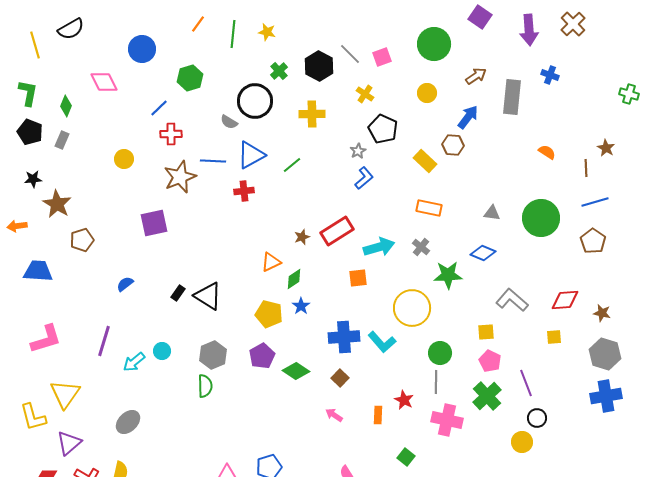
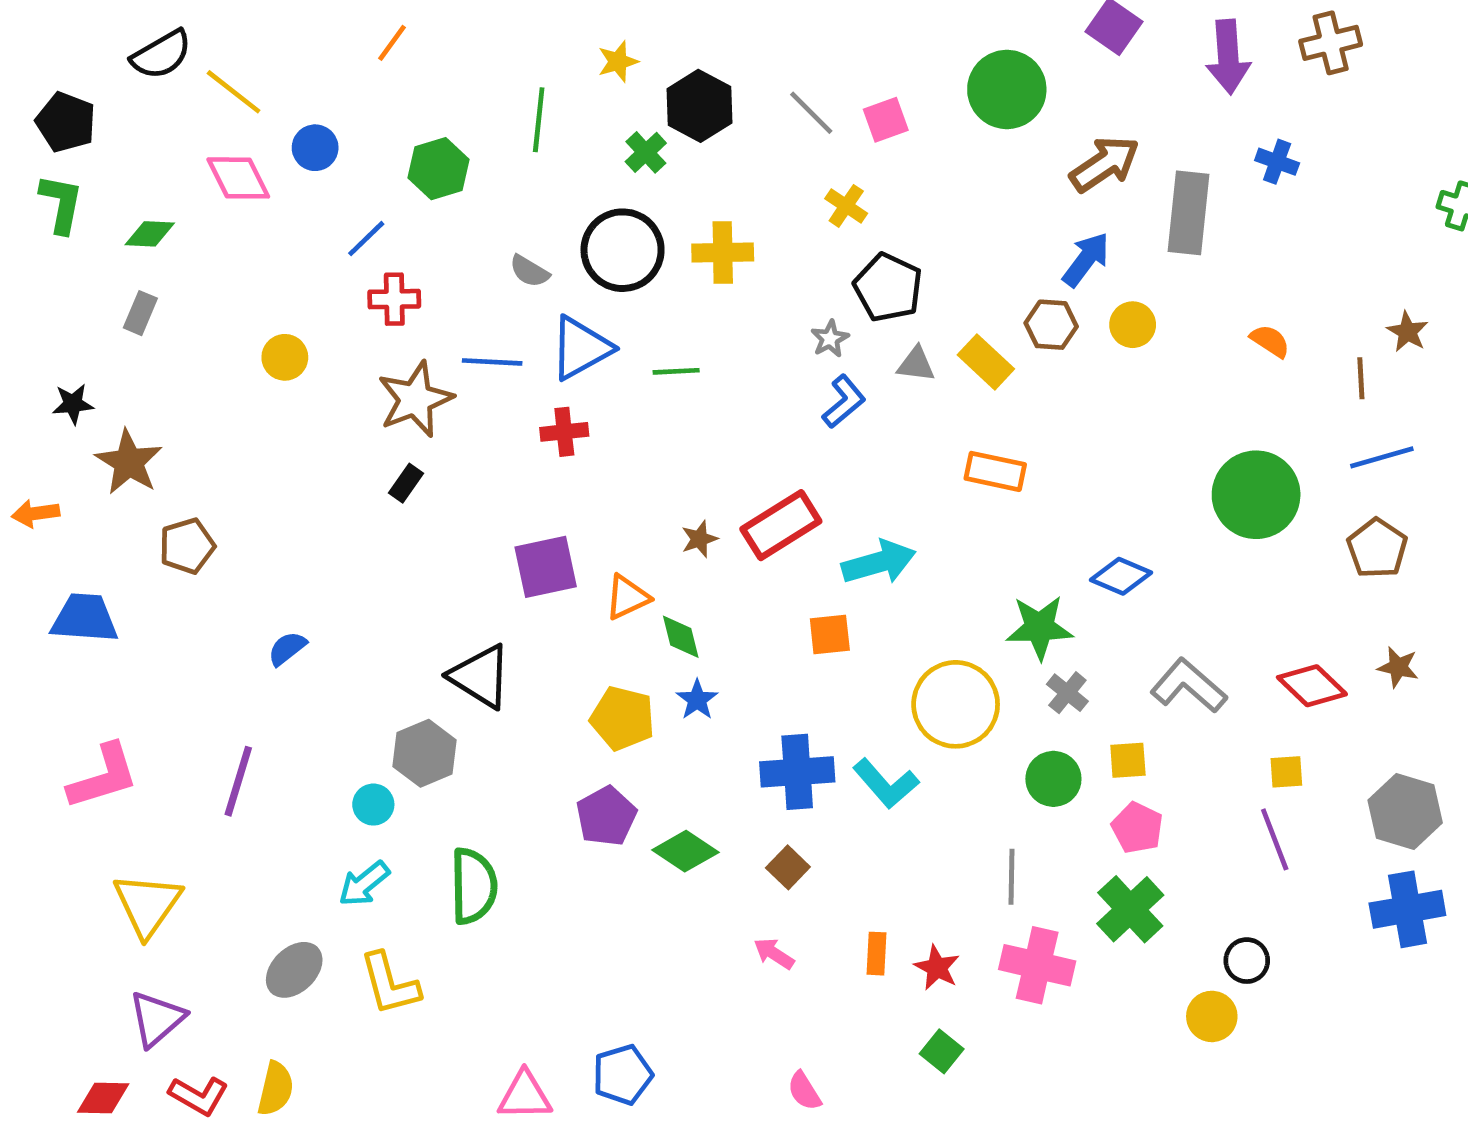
orange line: (198, 24) -> (392, 43), moved
brown cross: (573, 24) -> (1331, 43), turned 30
yellow star: (267, 32) -> (618, 62), turned -30
green line: (233, 34) -> (539, 120), moved
yellow line: (35, 45) -> (234, 92), moved, turned -36
blue circle: (142, 49) -> (315, 148), moved, size x0.7
black hexagon: (319, 66) -> (699, 106), moved
brown arrow: (476, 76) -> (1105, 164), size x1.4
yellow circle: (427, 93) -> (1133, 325), moved
black circle: (255, 101) -> (623, 250), moved
green diamond: (66, 106) -> (150, 234), turned 70
black pentagon: (30, 132) -> (66, 122), moved
green line: (292, 165) -> (676, 371), turned 36
gray triangle: (492, 213) -> (916, 364), moved
purple square: (154, 223) -> (546, 567), moved
gray cross: (421, 247) -> (1067, 693), moved
green diamond: (294, 279) -> (681, 637), turned -70
black rectangle: (178, 293) -> (406, 483), moved
red diamond: (565, 300) -> (1312, 686), turned 48
brown star: (602, 313) -> (1398, 667), moved
green circle: (440, 353) -> (1053, 779), moved
gray hexagon: (213, 355) -> (425, 753), moved
cyan arrow: (134, 362) -> (364, 884), moved
purple line: (526, 383) -> (1275, 839), moved
green semicircle: (205, 386) -> (473, 886), size x1.4
red star: (404, 400) -> (937, 968), moved
yellow L-shape: (33, 417) -> (390, 984), moved

